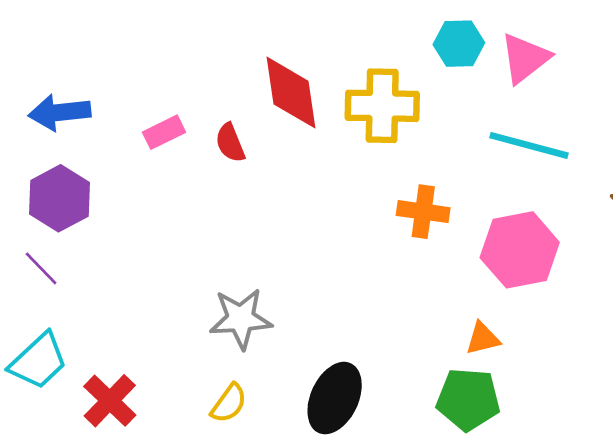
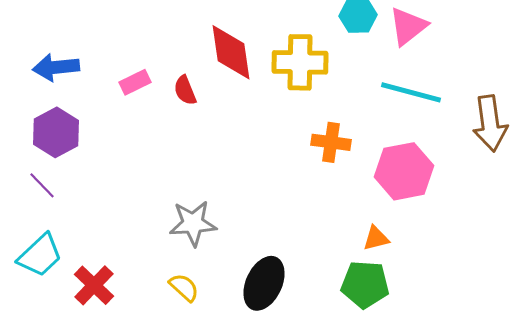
yellow semicircle: (229, 403) -> (184, 287), turned -84

